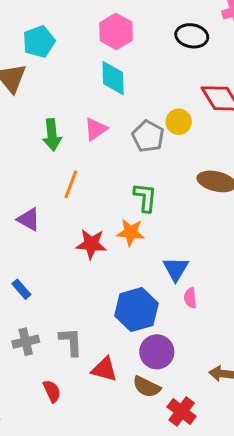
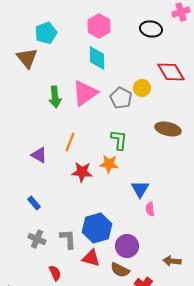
pink triangle: (96, 129) -> (85, 93), size x1.6
orange line: (71, 184) -> (70, 142), moved
blue hexagon: (136, 310) -> (97, 228), moved
gray cross: (26, 342) -> (37, 239), turned 36

